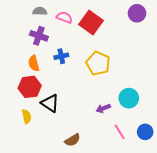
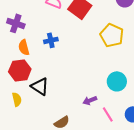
purple cross: (39, 36) -> (16, 23), moved
yellow pentagon: (98, 63) -> (112, 35), moved
purple arrow: (103, 108) -> (90, 100), moved

